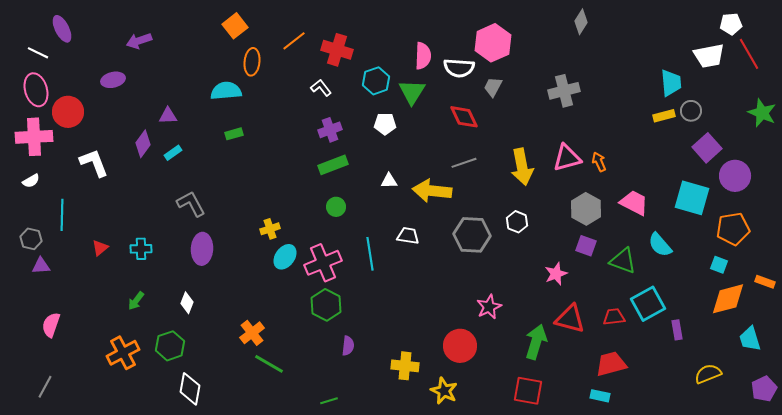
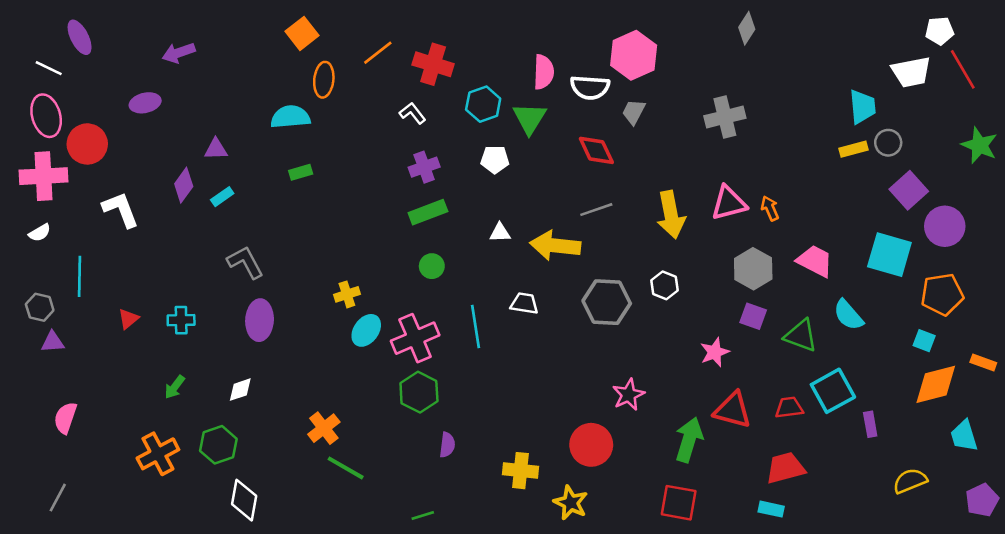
white diamond: (187, 303) -> (240, 390), turned 50

